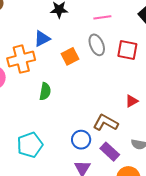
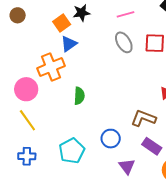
orange square: (70, 56) -> (62, 23), moved
blue circle: (81, 140) -> (111, 139), moved

